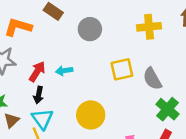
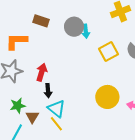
cyan arrow: (64, 71) -> (86, 31), moved, turned -72
yellow circle: (91, 115) -> (107, 97), moved

